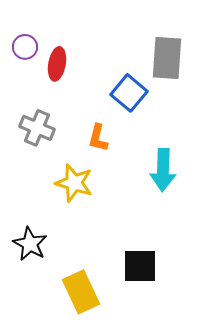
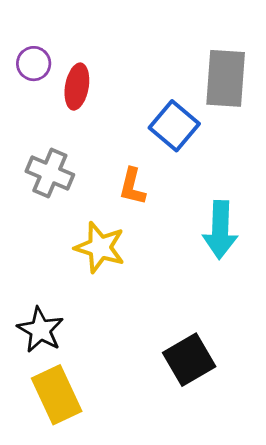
black square: (140, 266) -> (189, 360), turned -30
yellow rectangle: (81, 292) -> (57, 395), moved

